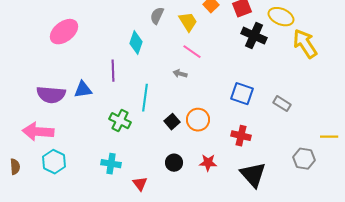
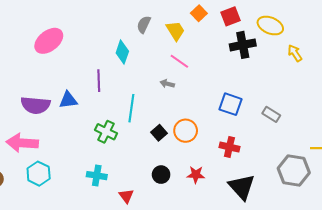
black cross: (254, 36) -> (243, 45), turned -35
yellow arrow: (305, 44) -> (295, 53), size x0.6
gray hexagon: (304, 159) -> (294, 170), size x1.4

